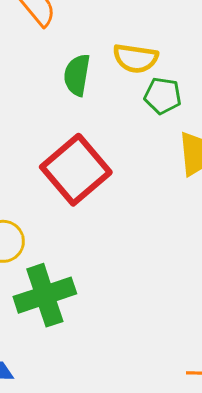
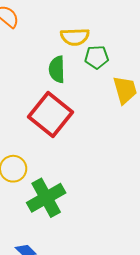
green semicircle: (77, 75) -> (57, 69), moved

